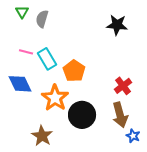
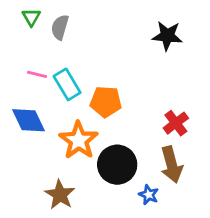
orange pentagon: (74, 71) -> (106, 102), turned -30
blue star: (133, 136) -> (149, 195), moved

